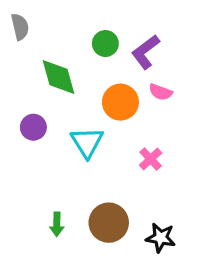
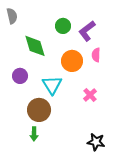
pink semicircle: (161, 92) -> (96, 55), turned 72
brown circle: (109, 223) -> (39, 110), moved

